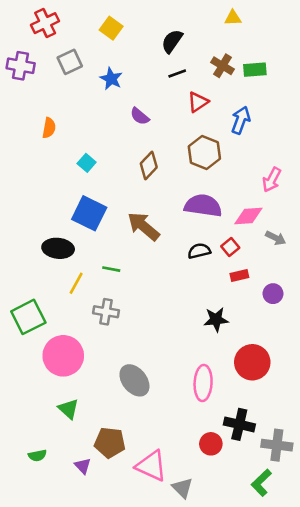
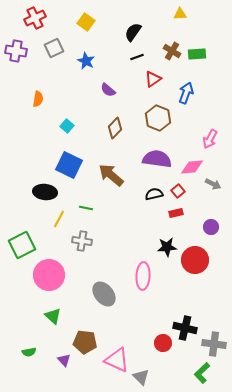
red rectangle: (239, 276) -> (176, 213), moved
red circle: (252, 362) -> (195, 260), moved
pink ellipse: (203, 383) -> (143, 276), moved

